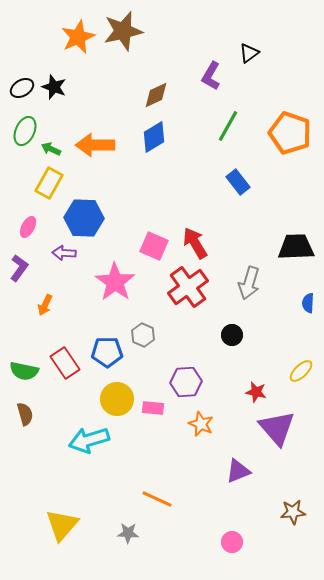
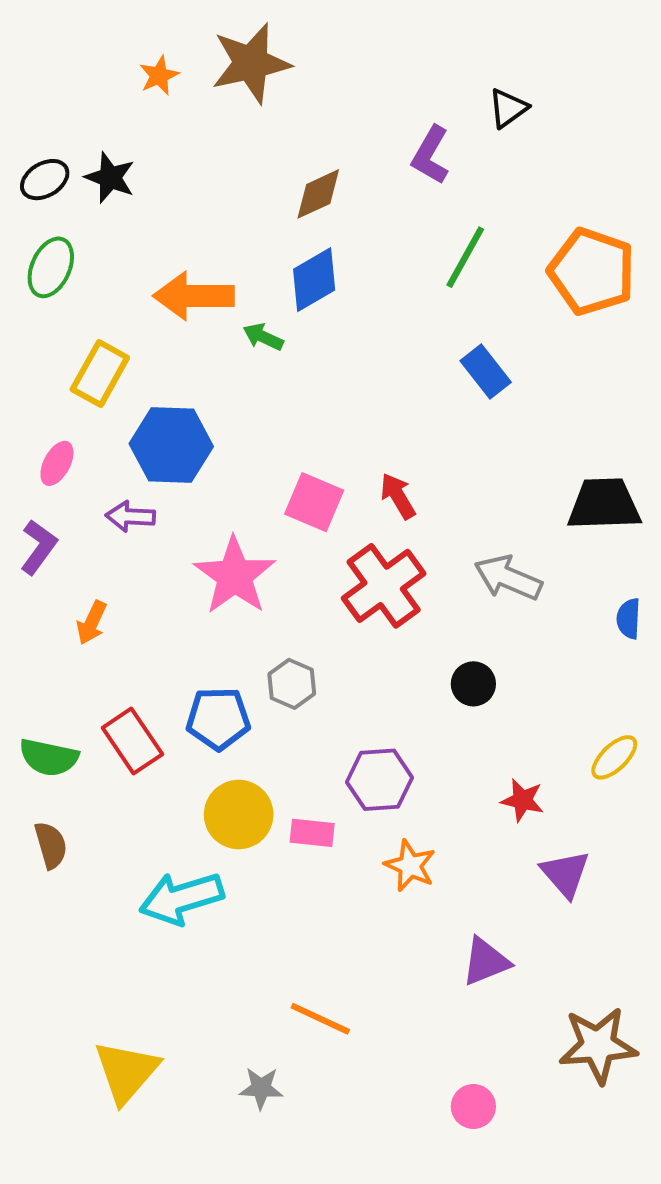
orange star: (78, 37) -> (159, 75), size x0.6
green arrow: (51, 149) -> (263, 337), moved
red arrow: (195, 243) -> (398, 496), size x0.7
gray arrow: (249, 283) -> (508, 578), turned 96
purple triangle: (277, 428) -> (565, 874), size x0.7
brown star: (293, 512) -> (598, 1045), size x1.5

